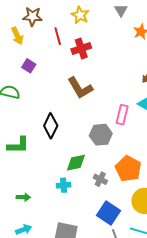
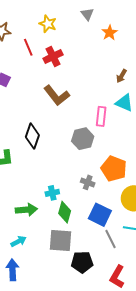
green diamond: (76, 163) -> (65, 212), moved, turned -55
green arrow: (23, 197) -> (26, 210), moved, size x1.5

